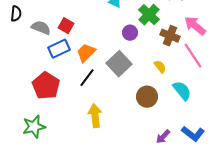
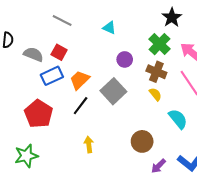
green cross: (149, 15) -> (160, 44), moved
brown cross: (170, 36) -> (156, 72), moved
brown circle: (147, 97) -> (142, 141), moved
yellow arrow: (95, 116) -> (89, 145), size x0.7

